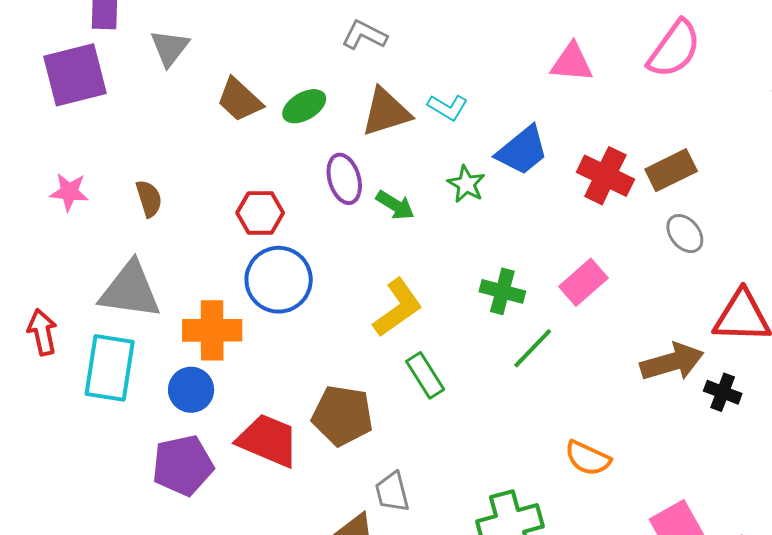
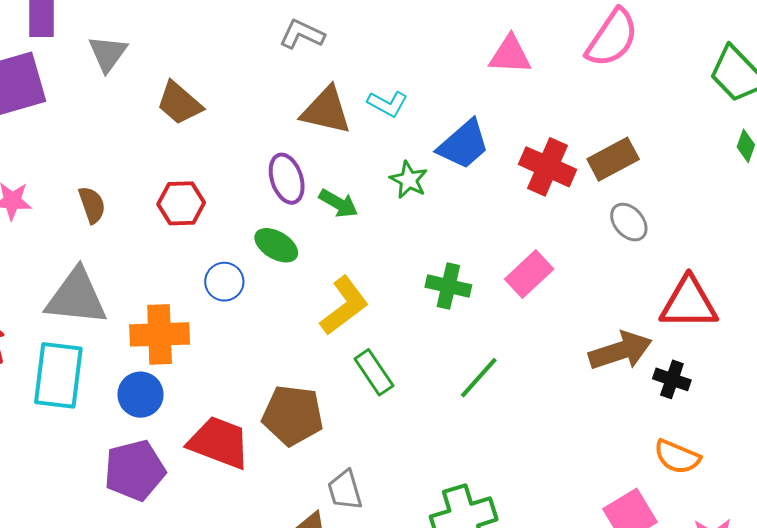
green ellipse: (304, 106) -> (276, 245), moved, turned 63
brown triangle: (386, 112) -> (326, 111), turned 32
red hexagon: (260, 213) -> (181, 203), moved
blue circle: (279, 280) -> (224, 282), size x0.6
green line: (533, 348) -> (479, 378), moved
orange semicircle: (588, 458) -> (677, 457), moved

